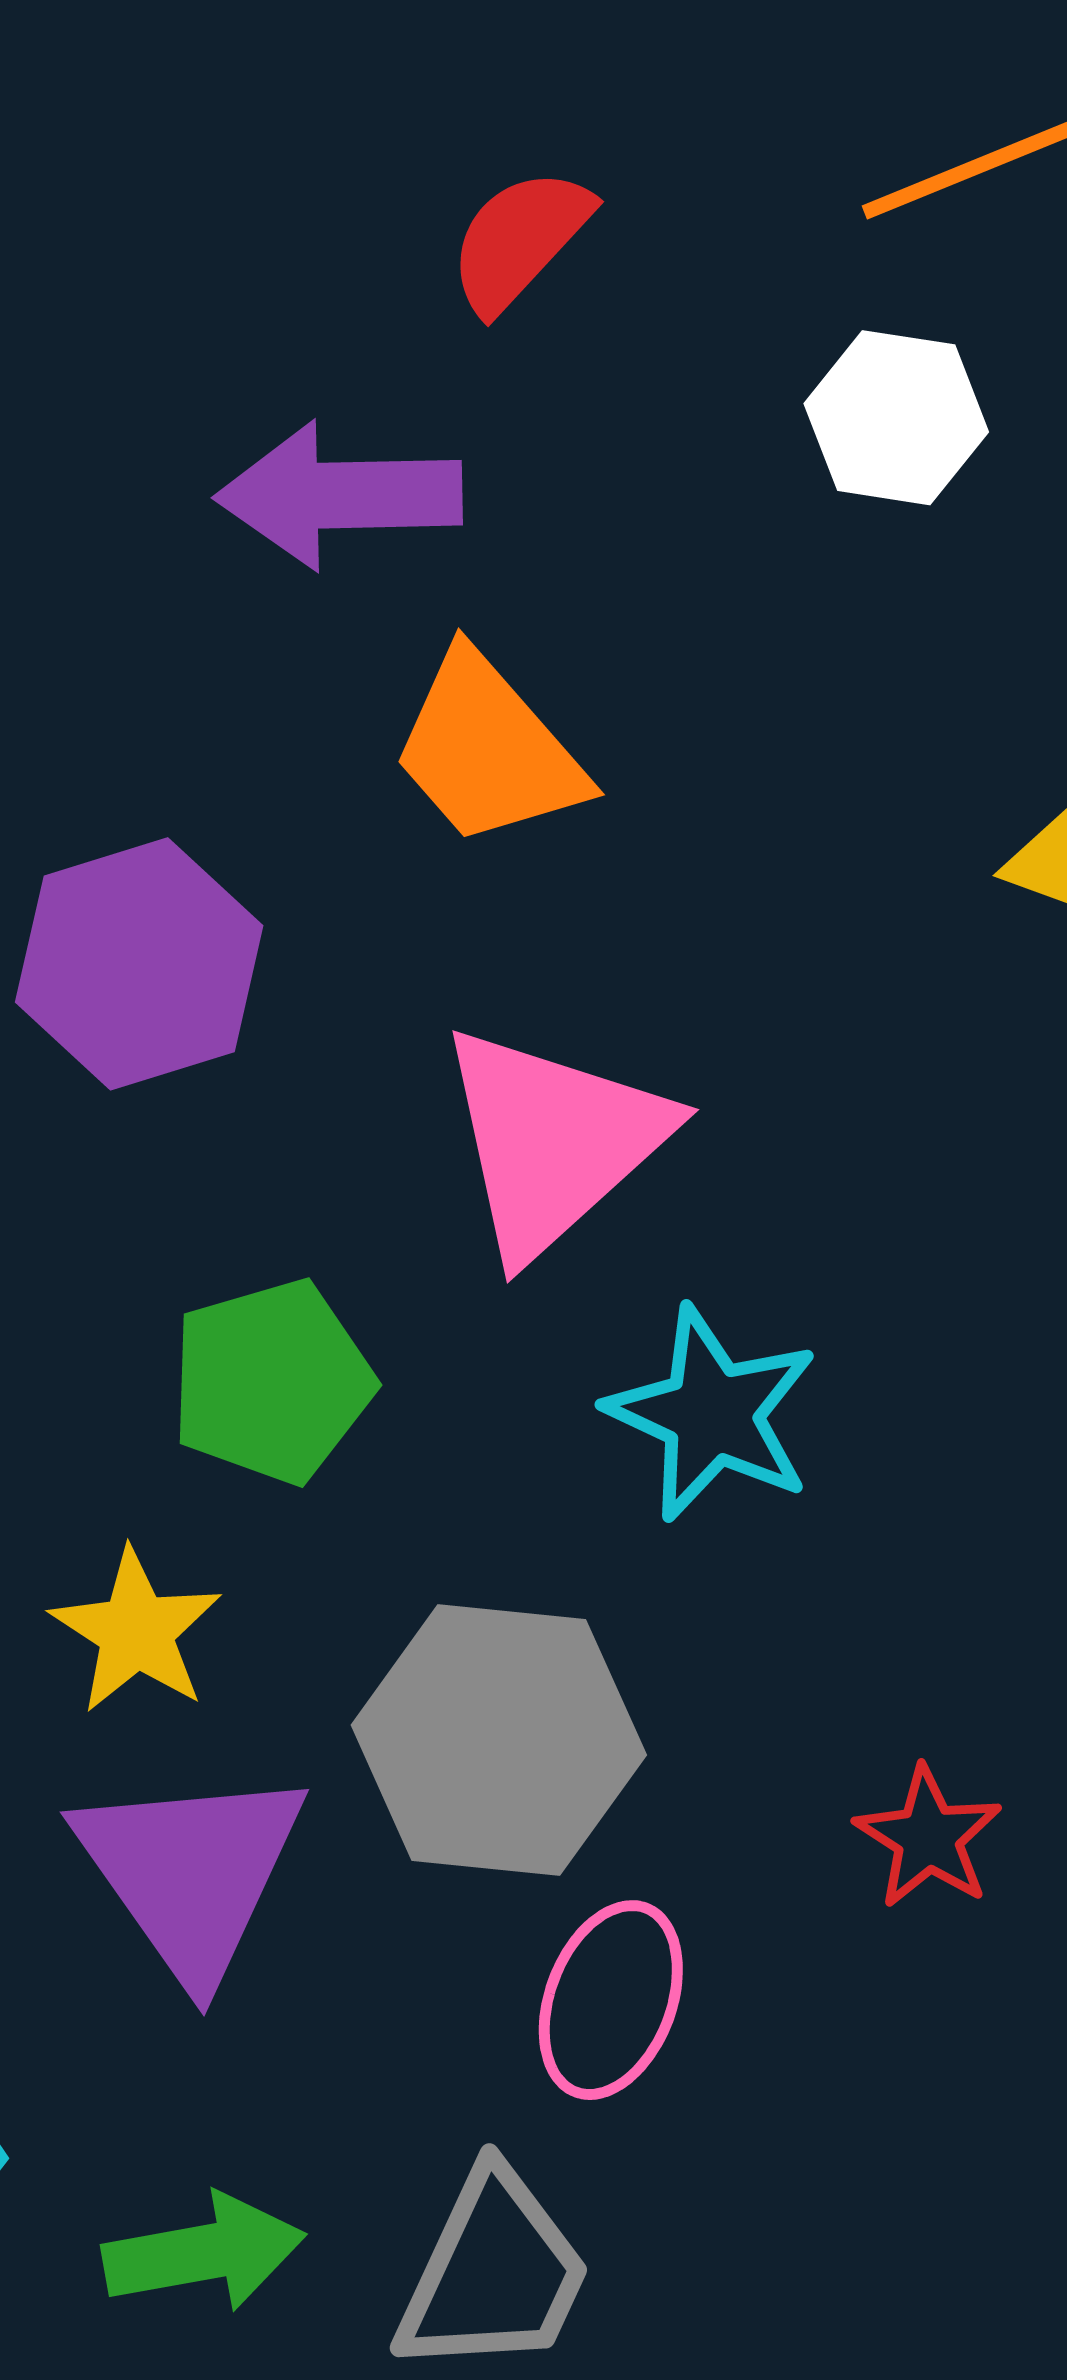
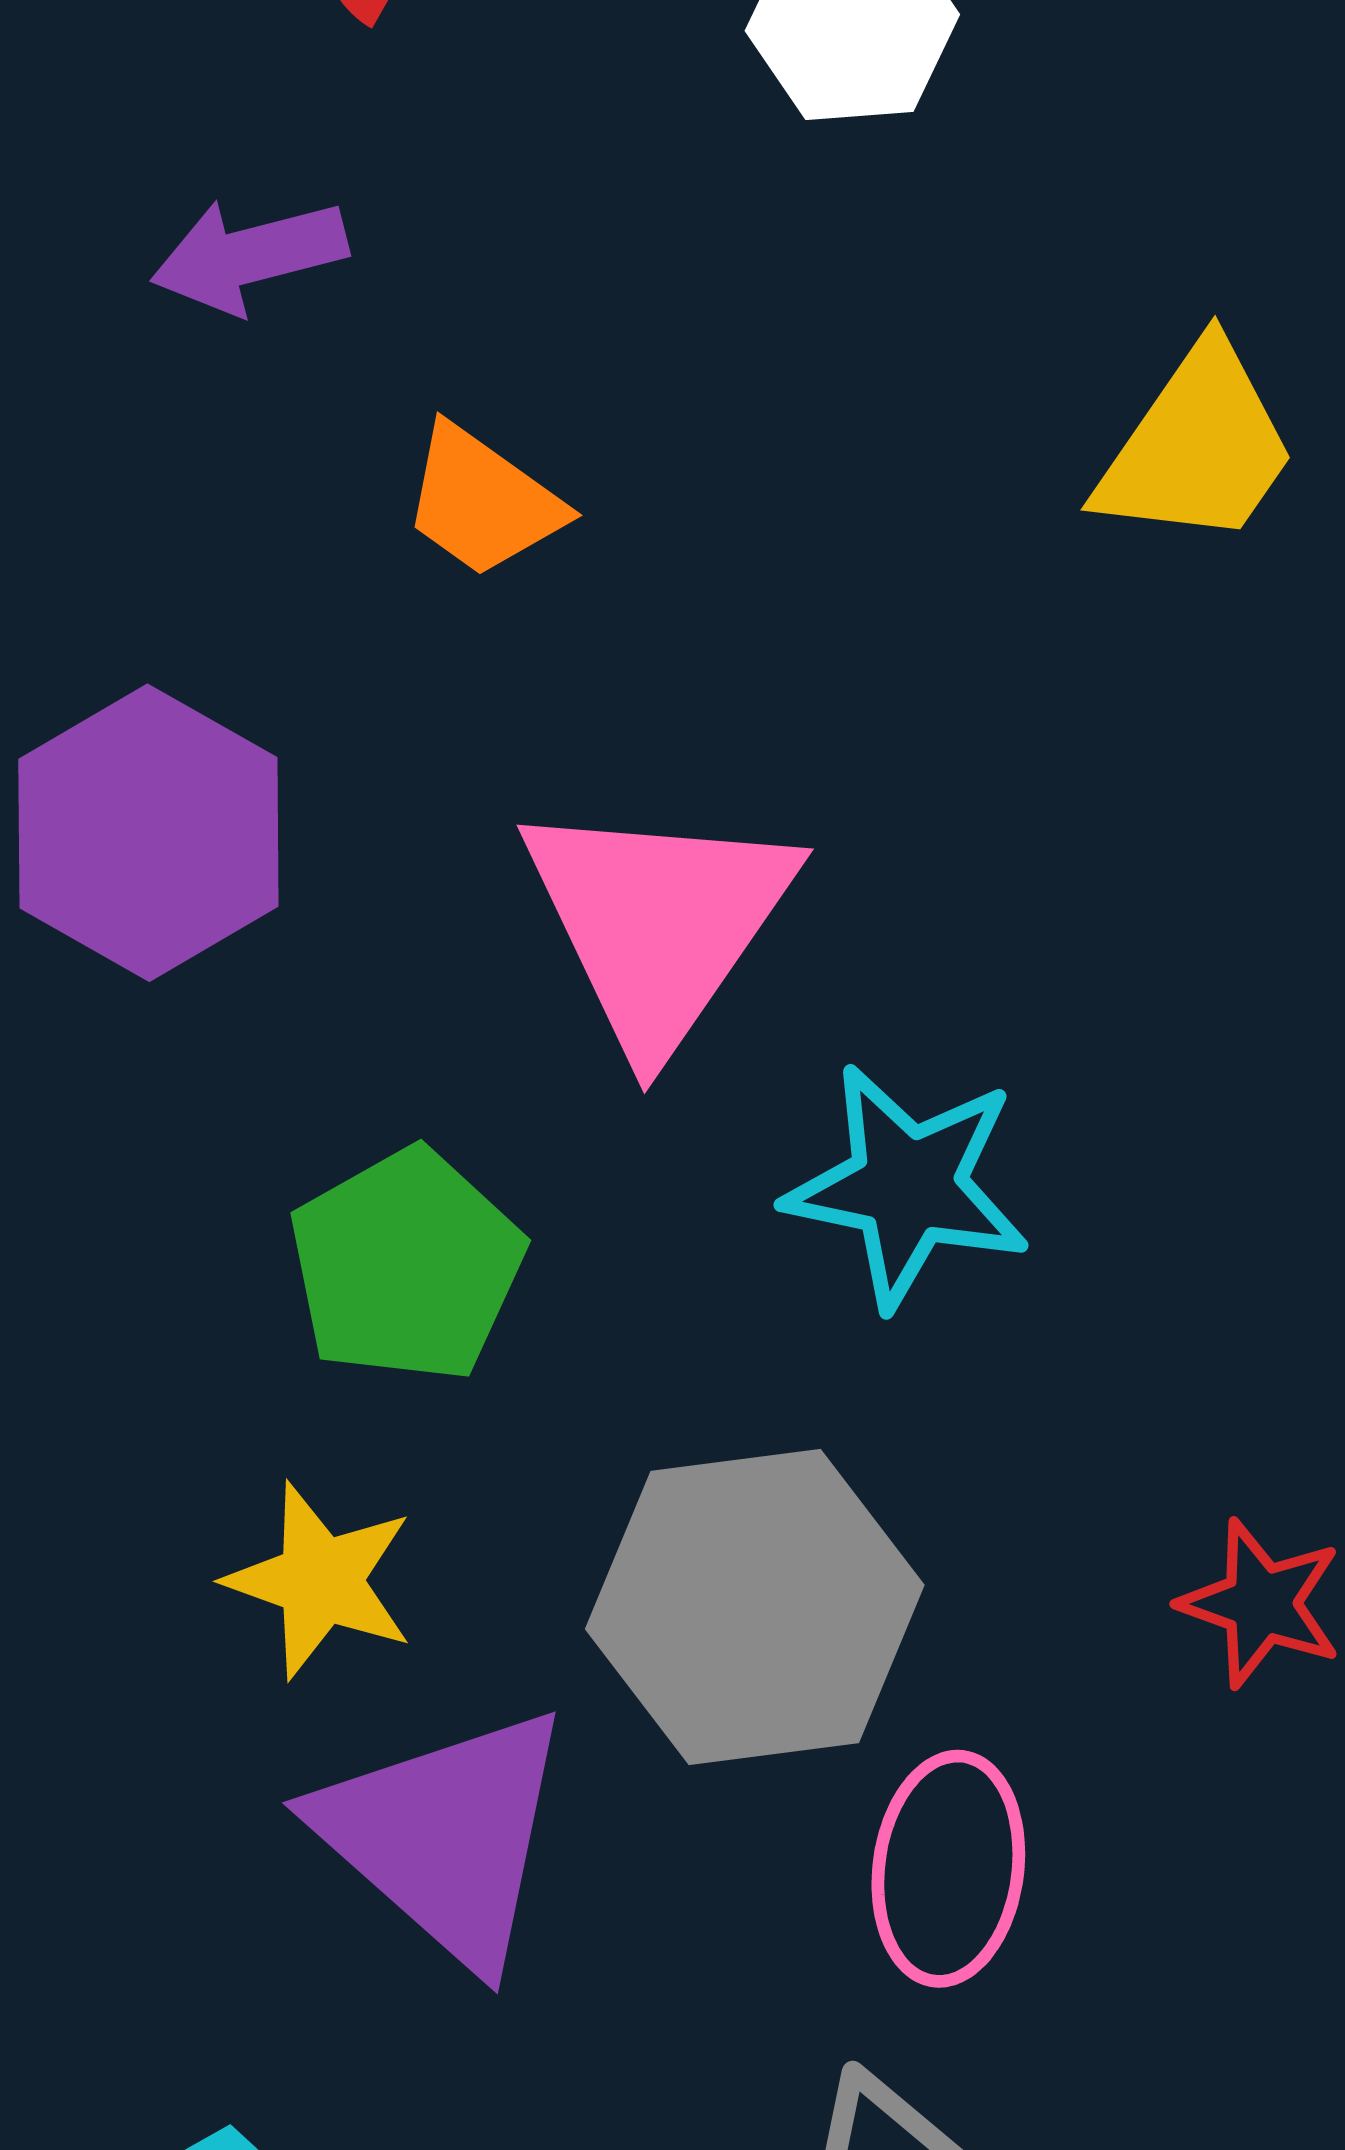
purple arrow: (339, 495) -> (249, 256), size x0.7
orange trapezoid: (488, 750) -> (483, 501), size x0.7

